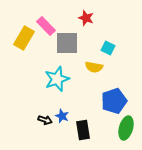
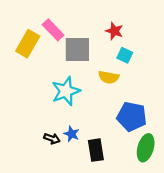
red star: (86, 18) -> (114, 31), moved
blue pentagon: (114, 101) -> (132, 117), turned 30

